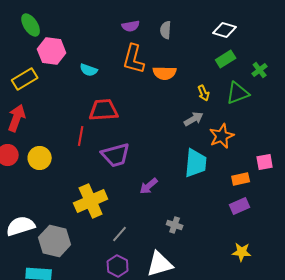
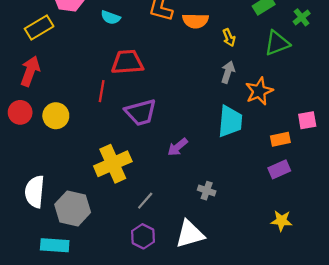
yellow arrow: (204, 93) -> (229, 38), moved
gray arrow: (194, 119) -> (228, 72), turned -42
white semicircle: (21, 226) -> (35, 192), turned -68

